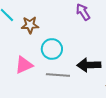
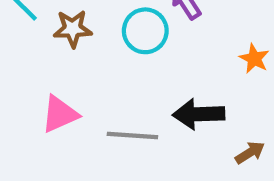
cyan circle: (52, 49) -> (145, 31), moved

